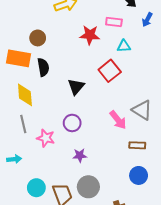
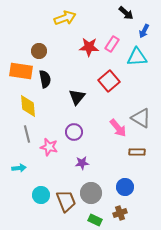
pink rectangle: (114, 22) -> (112, 44), moved, turned -63
cyan triangle: (124, 46) -> (137, 57), moved, size x1.5
blue circle: (139, 175) -> (125, 187), moved

